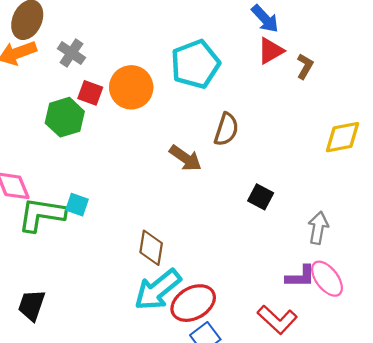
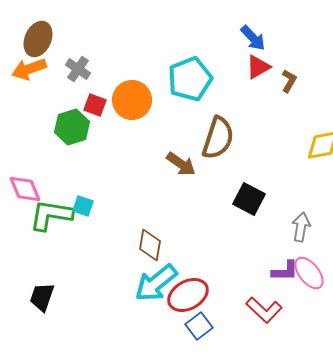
brown semicircle: (226, 129) -> (218, 138), size x1.4
black square: (261, 197) -> (249, 199), size x1.4

